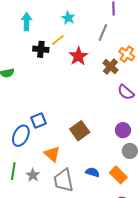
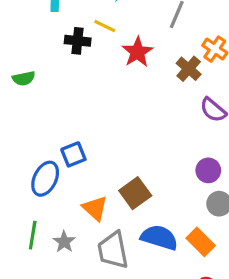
yellow line: (58, 40) -> (105, 26), turned 64
brown square: (80, 131) -> (135, 193), moved
blue semicircle: (92, 172) -> (159, 237), size x1.6

